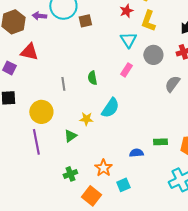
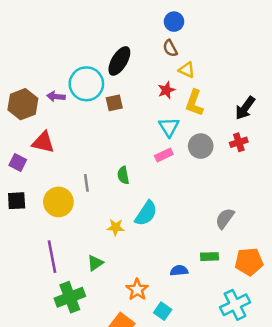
pink rectangle: (126, 70) -> (164, 155), moved, turned 32
gray semicircle: (172, 84) -> (225, 218), moved
yellow circle: (41, 112) -> (58, 202), moved
green triangle: (70, 136) -> (95, 263), moved
green cross: (70, 174) -> (70, 297), moved, size x1.6
cyan square: (123, 185) -> (163, 311), turned -32

